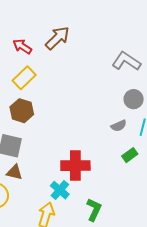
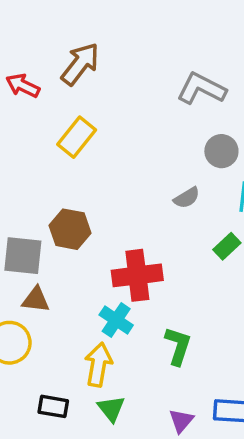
yellow rectangle: (24, 78) -> (77, 137), moved
brown hexagon: (22, 111) -> (70, 229), moved
gray semicircle: (119, 126) -> (187, 198), moved

